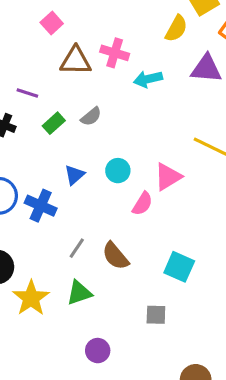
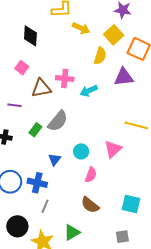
purple line: (27, 93) -> (15, 105), moved
gray semicircle: (91, 117) -> (58, 121), size x1.6
pink semicircle: (142, 204) -> (91, 175), moved
gray line: (77, 248) -> (45, 206), moved

